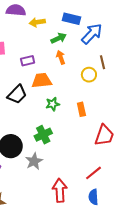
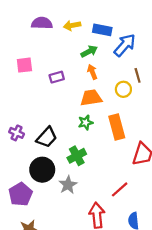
yellow arrow: (37, 22) -> (72, 25), moved
orange trapezoid: (42, 80) -> (91, 98), moved
black trapezoid: (17, 94) -> (47, 137), moved
orange rectangle: (81, 109) -> (117, 127), size x1.6
red line: (94, 173) -> (120, 189), moved

